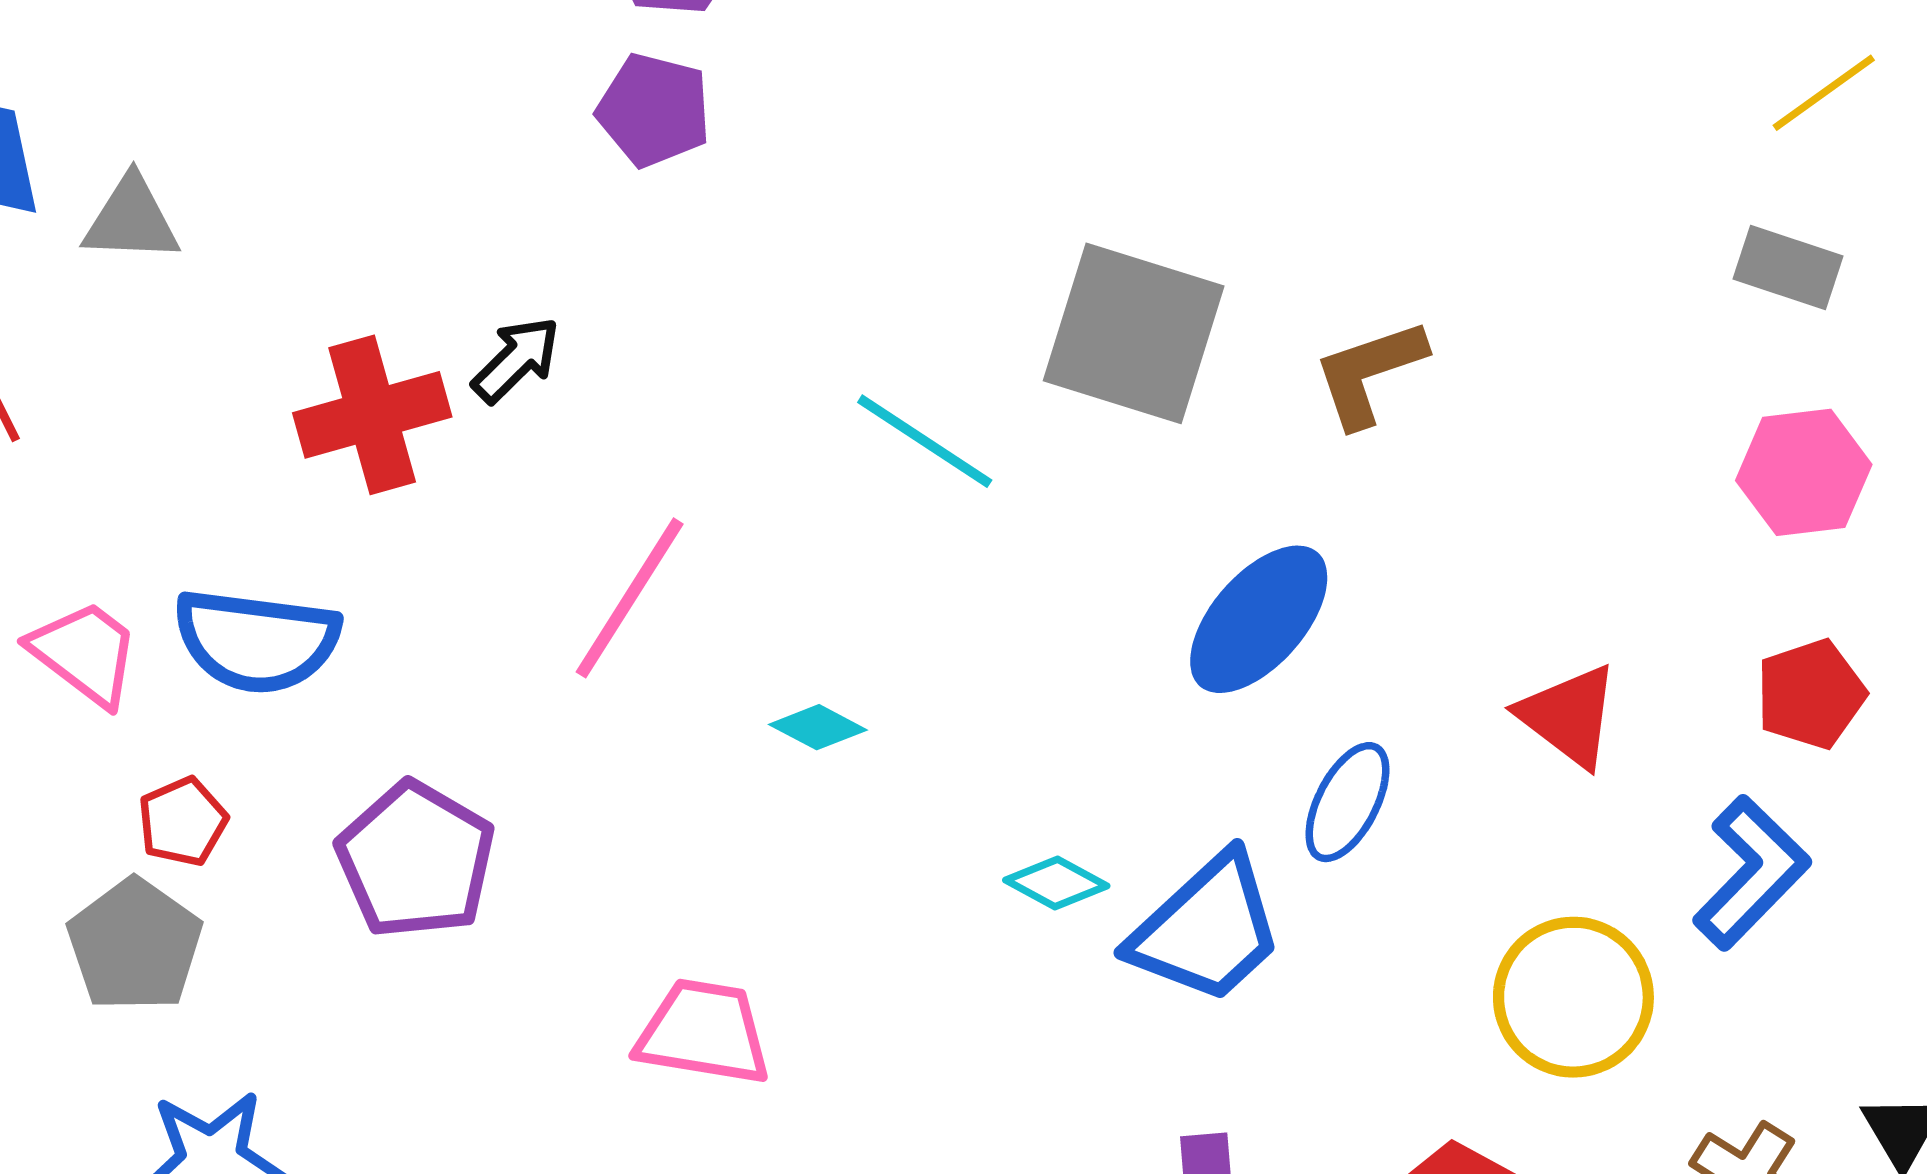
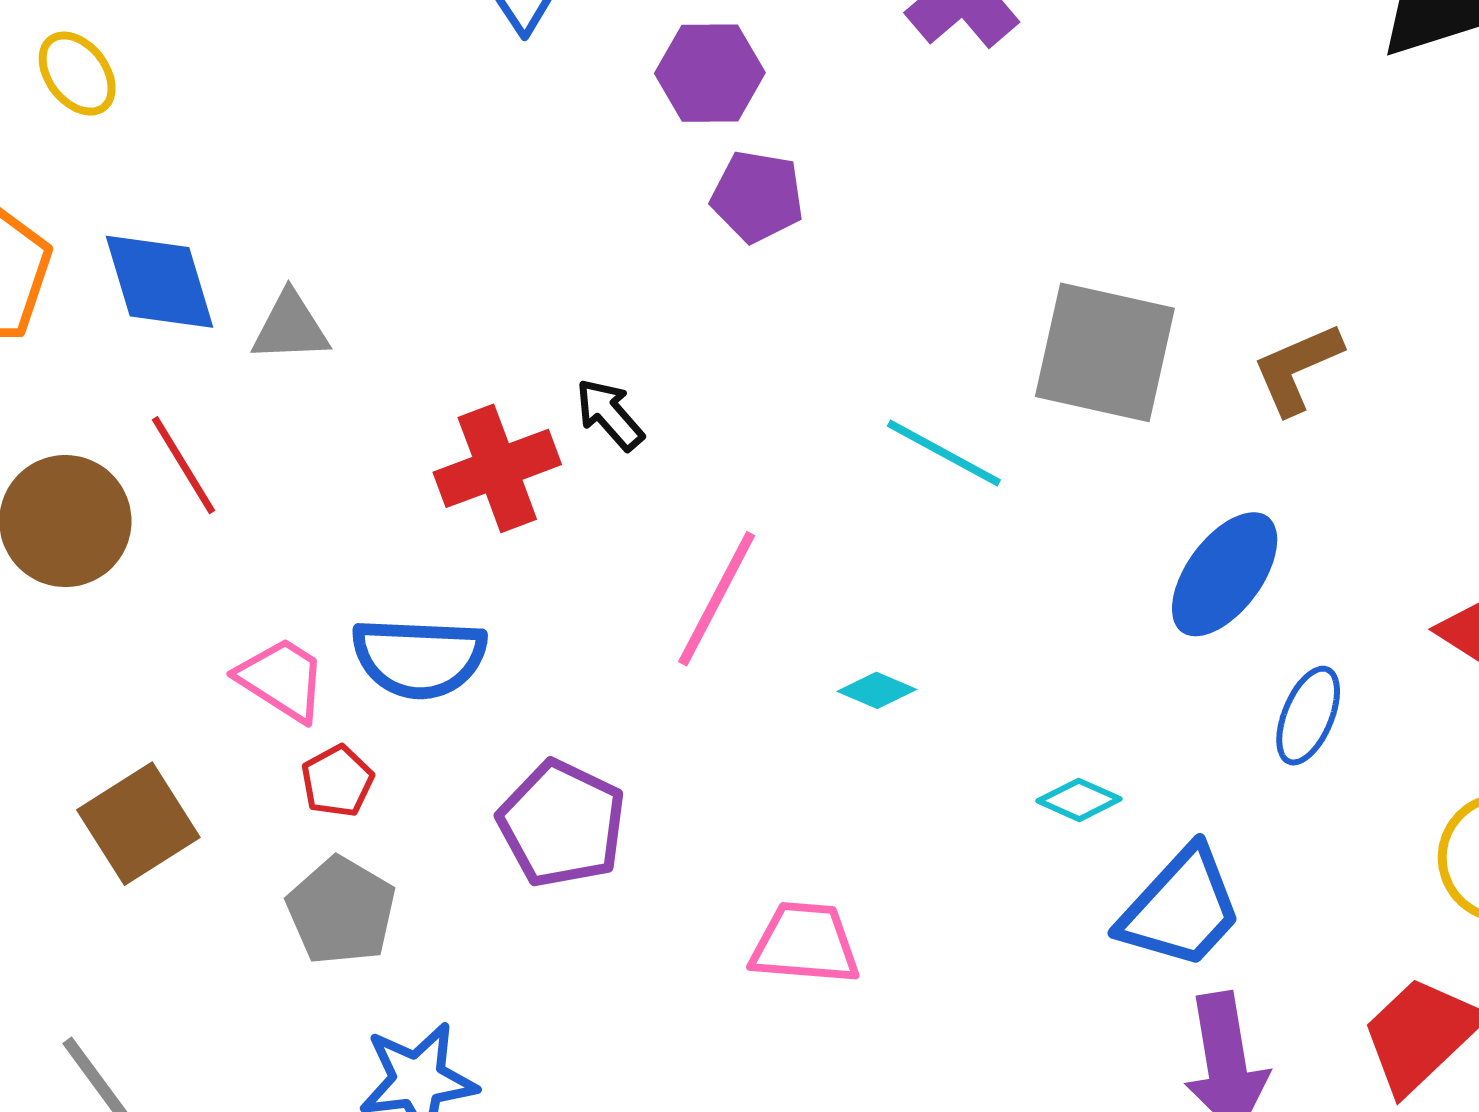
purple pentagon: (654, 110) -> (757, 196), moved
black arrow: (516, 360) -> (610, 414), turned -82
red pentagon: (183, 822) -> (337, 781), moved
blue trapezoid: (1207, 929) -> (1181, 908), moved

